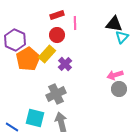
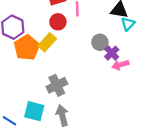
purple cross: (65, 64) -> (112, 53), moved
gray circle: (119, 89) -> (100, 42), moved

